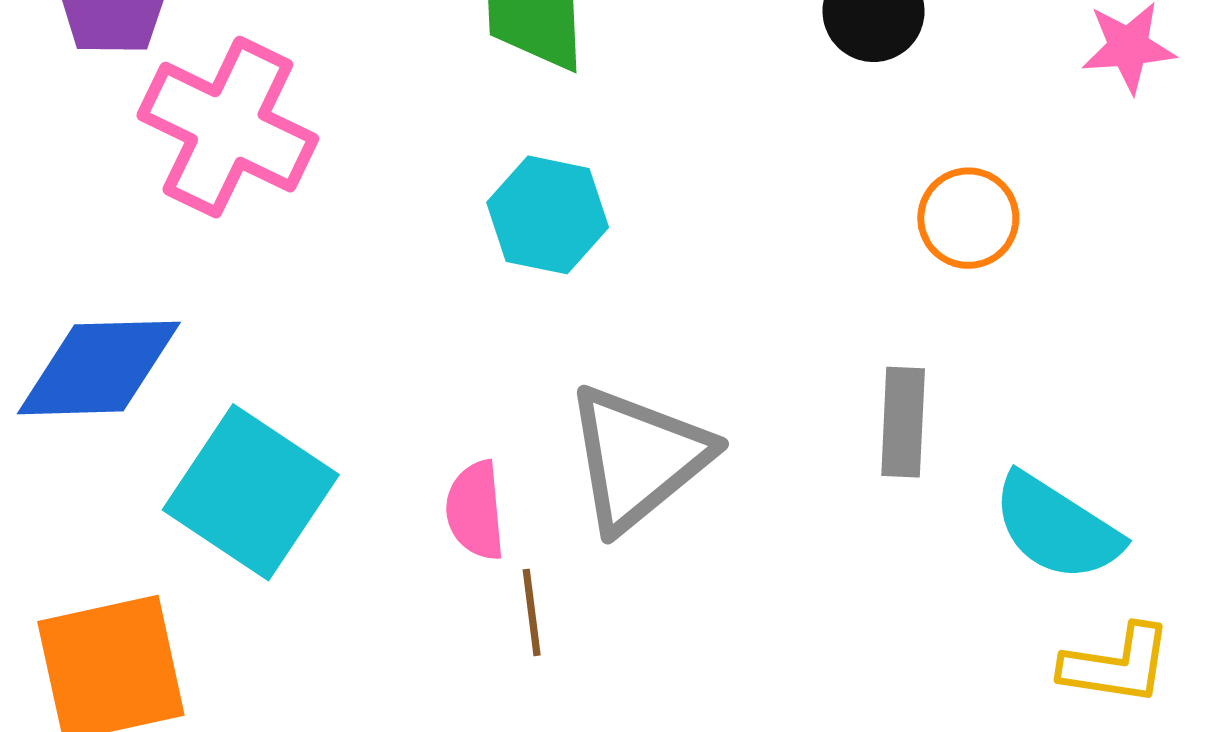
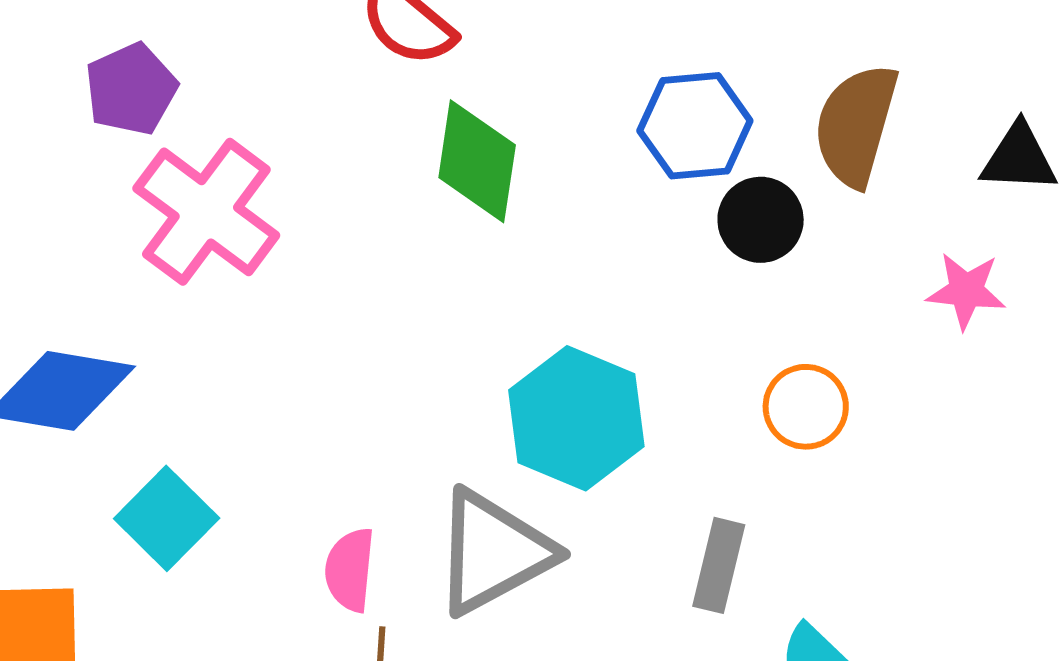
cyan hexagon: (548, 215) -> (576, 418), moved, size x1.4
cyan square: (251, 492) -> (167, 518), size x0.7

